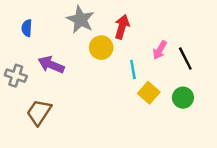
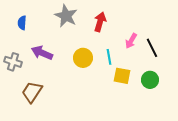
yellow circle: (101, 48) -> (83, 58), moved
yellow square: (149, 93) -> (122, 76), turned -30

